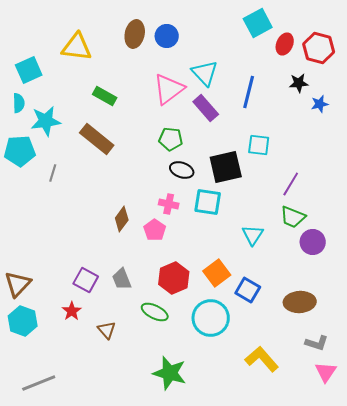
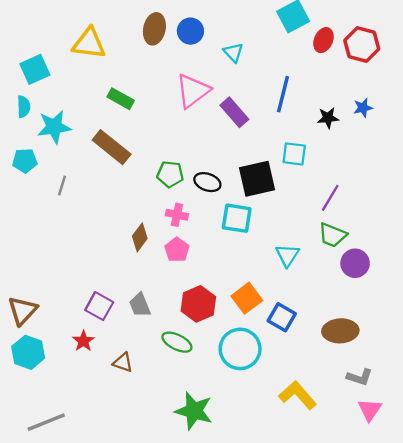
cyan triangle: (205, 73) -> (233, 52), moved, size x0.7
black star: (299, 83) -> (328, 118), moved
green pentagon: (171, 139) -> (170, 174), moved
cyan pentagon: (20, 151) -> (25, 161), size x0.7
pink cross: (169, 204) -> (177, 215), moved
brown triangle: (107, 330) -> (123, 362), turned -30

